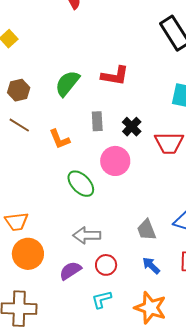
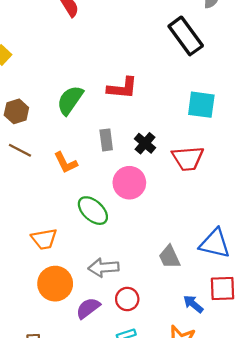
orange trapezoid: (17, 222) -> (44, 239), moved
orange circle: (28, 254) -> (55, 284), moved
blue arrow: (151, 266) -> (193, 304), moved

